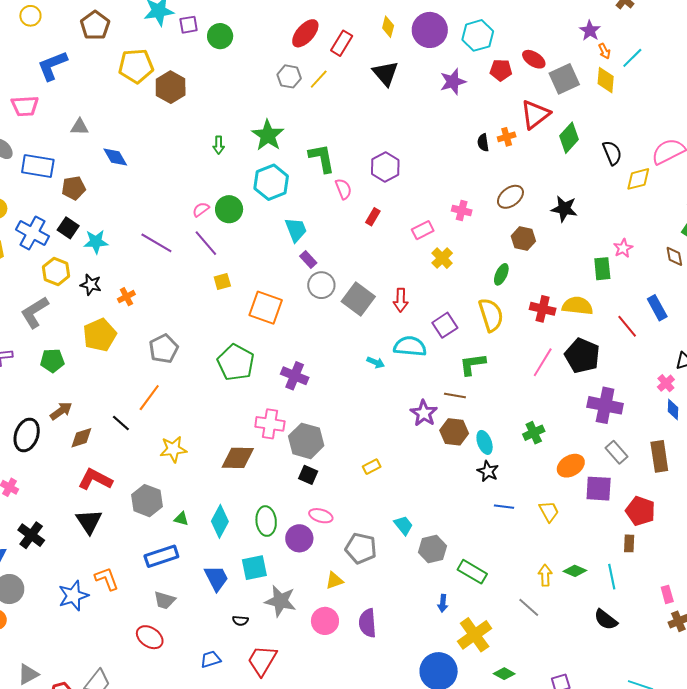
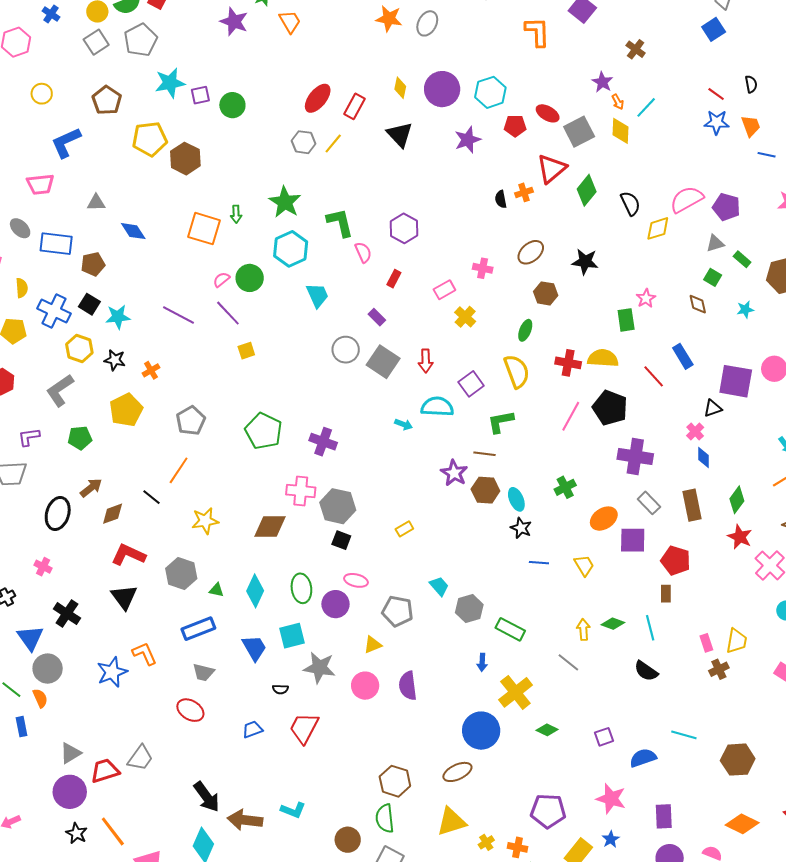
purple rectangle: (308, 259) -> (377, 317), moved
orange square: (266, 308) -> (204, 229), moved

